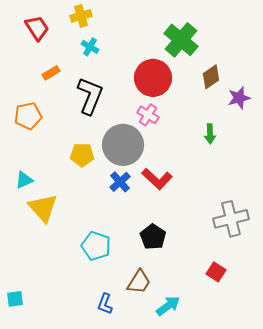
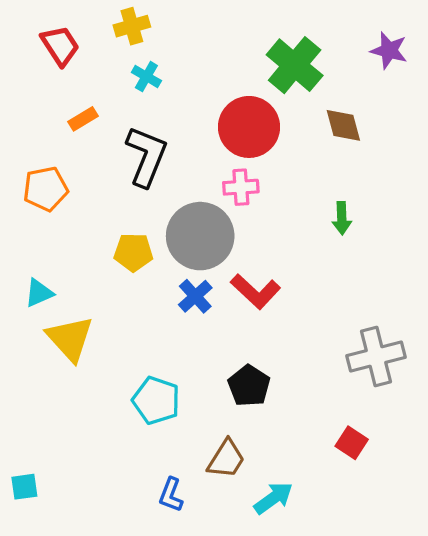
brown diamond: (211, 77) -> (343, 125), turned -70
purple star: (239, 98) -> (389, 50), moved, turned 30
pink cross: (148, 115) -> (241, 187), turned -35

